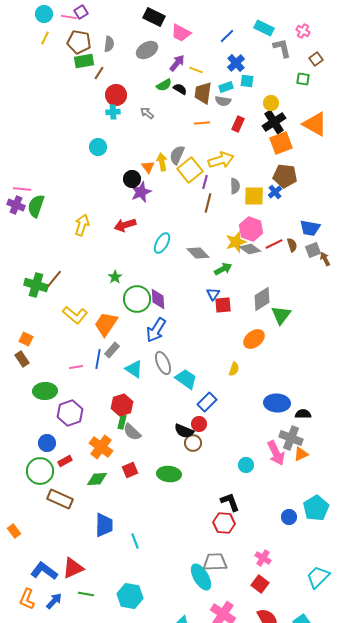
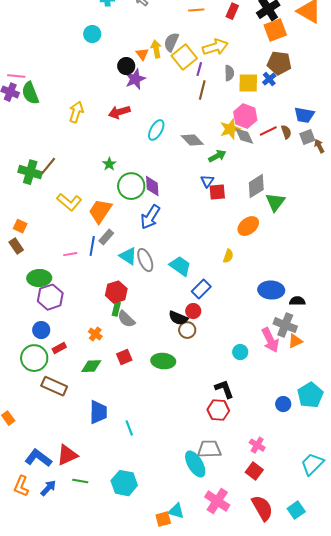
green semicircle: (36, 206) -> (30, 93), turned -40
gray diamond: (250, 249) -> (244, 136), turned 30
gray ellipse: (163, 363) -> (145, 260), moved
purple hexagon: (70, 413) -> (50, 297), moved
orange cross: (101, 447) -> (95, 334), size x0.6

